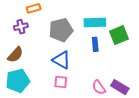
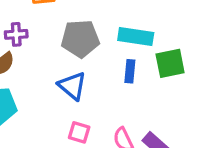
purple cross: (21, 27) -> (16, 34), moved
pink square: (61, 82) -> (79, 132), moved

